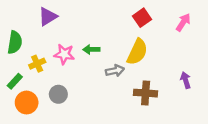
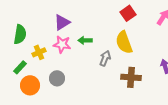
purple triangle: (48, 16) -> (62, 22), moved
yellow semicircle: (137, 52) -> (124, 42), turned 135
gray arrow: (115, 71) -> (105, 58), turned -56

